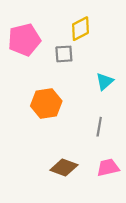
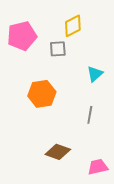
pink trapezoid: (108, 167) -> (98, 167), moved

